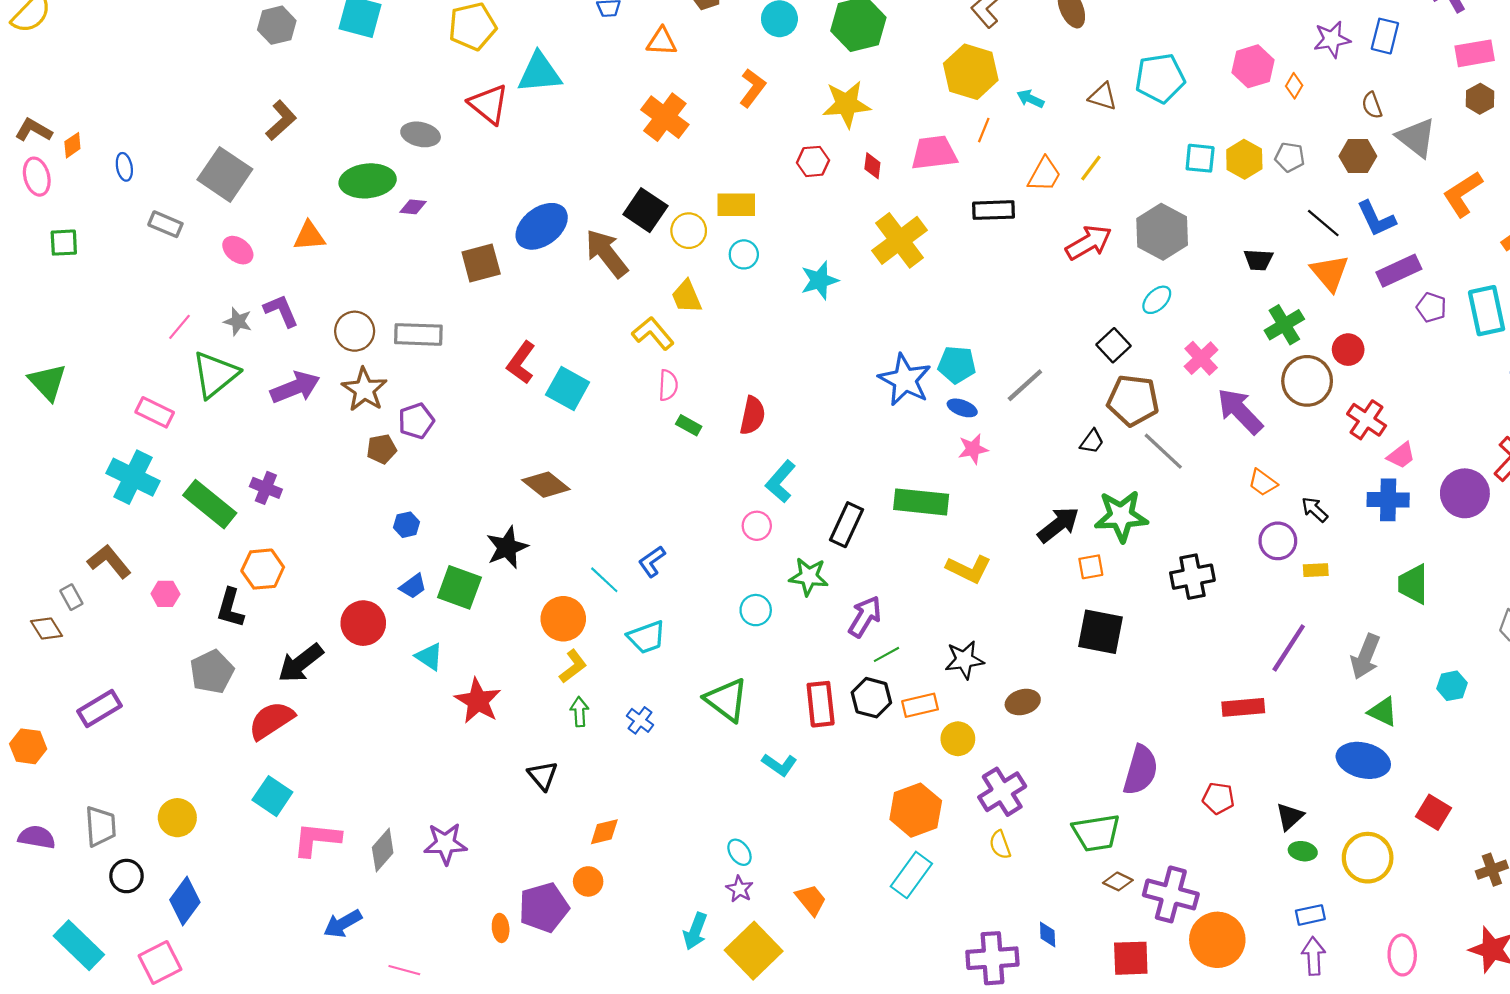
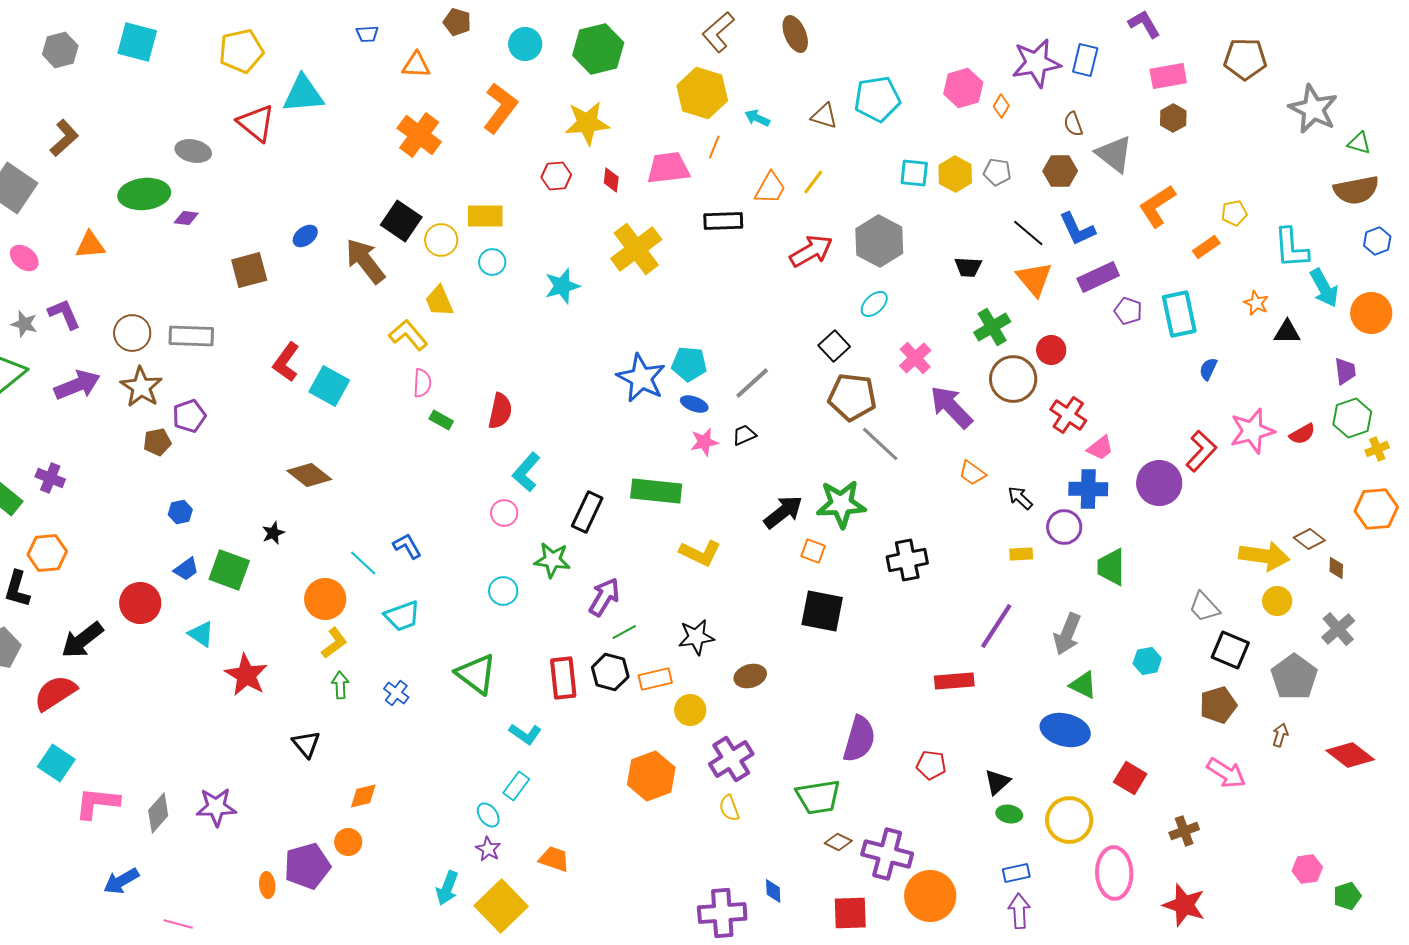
purple star: (1332, 39) -> (1036, 63), size x1.4
orange L-shape: (752, 88) -> (500, 108), size x1.4
blue ellipse: (542, 226) -> (305, 236), size x0.5
black trapezoid: (1092, 441) -> (744, 435), moved, turned -150
purple circle: (1278, 541) -> (1064, 527), moved
black star: (507, 547) -> (273, 533), size x0.6
blue L-shape: (652, 561) -> (407, 546), turned 96
orange square: (1091, 567) -> (813, 551), turned 30
cyan rectangle: (911, 875) -> (516, 786), moved, size x0.7
orange trapezoid: (811, 900) -> (554, 859), turned -32
pink ellipse: (1402, 955) -> (1114, 873), moved, size x1.4

